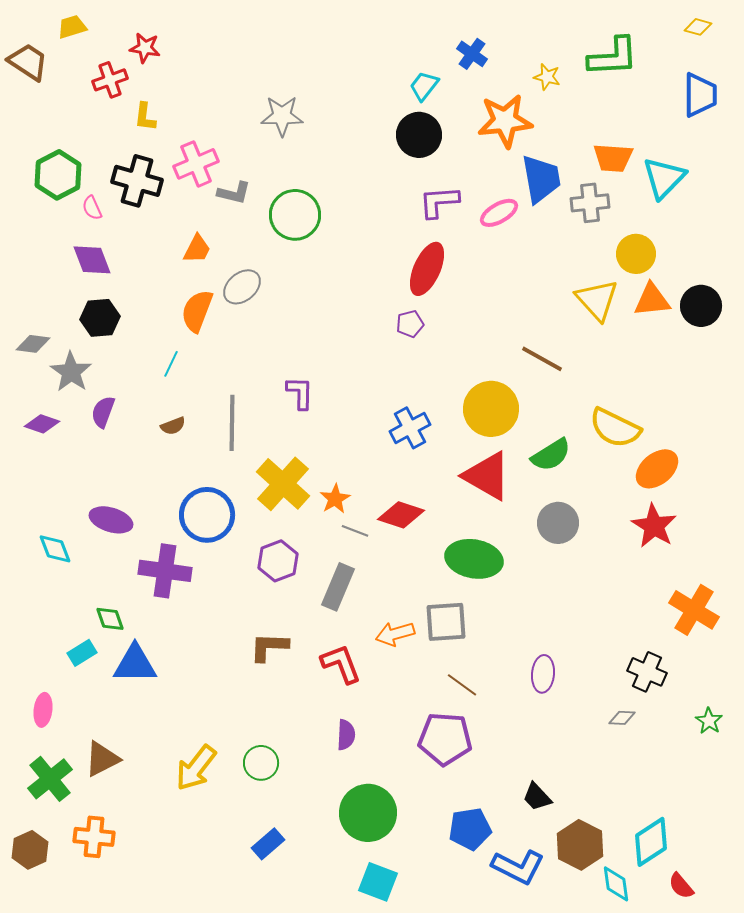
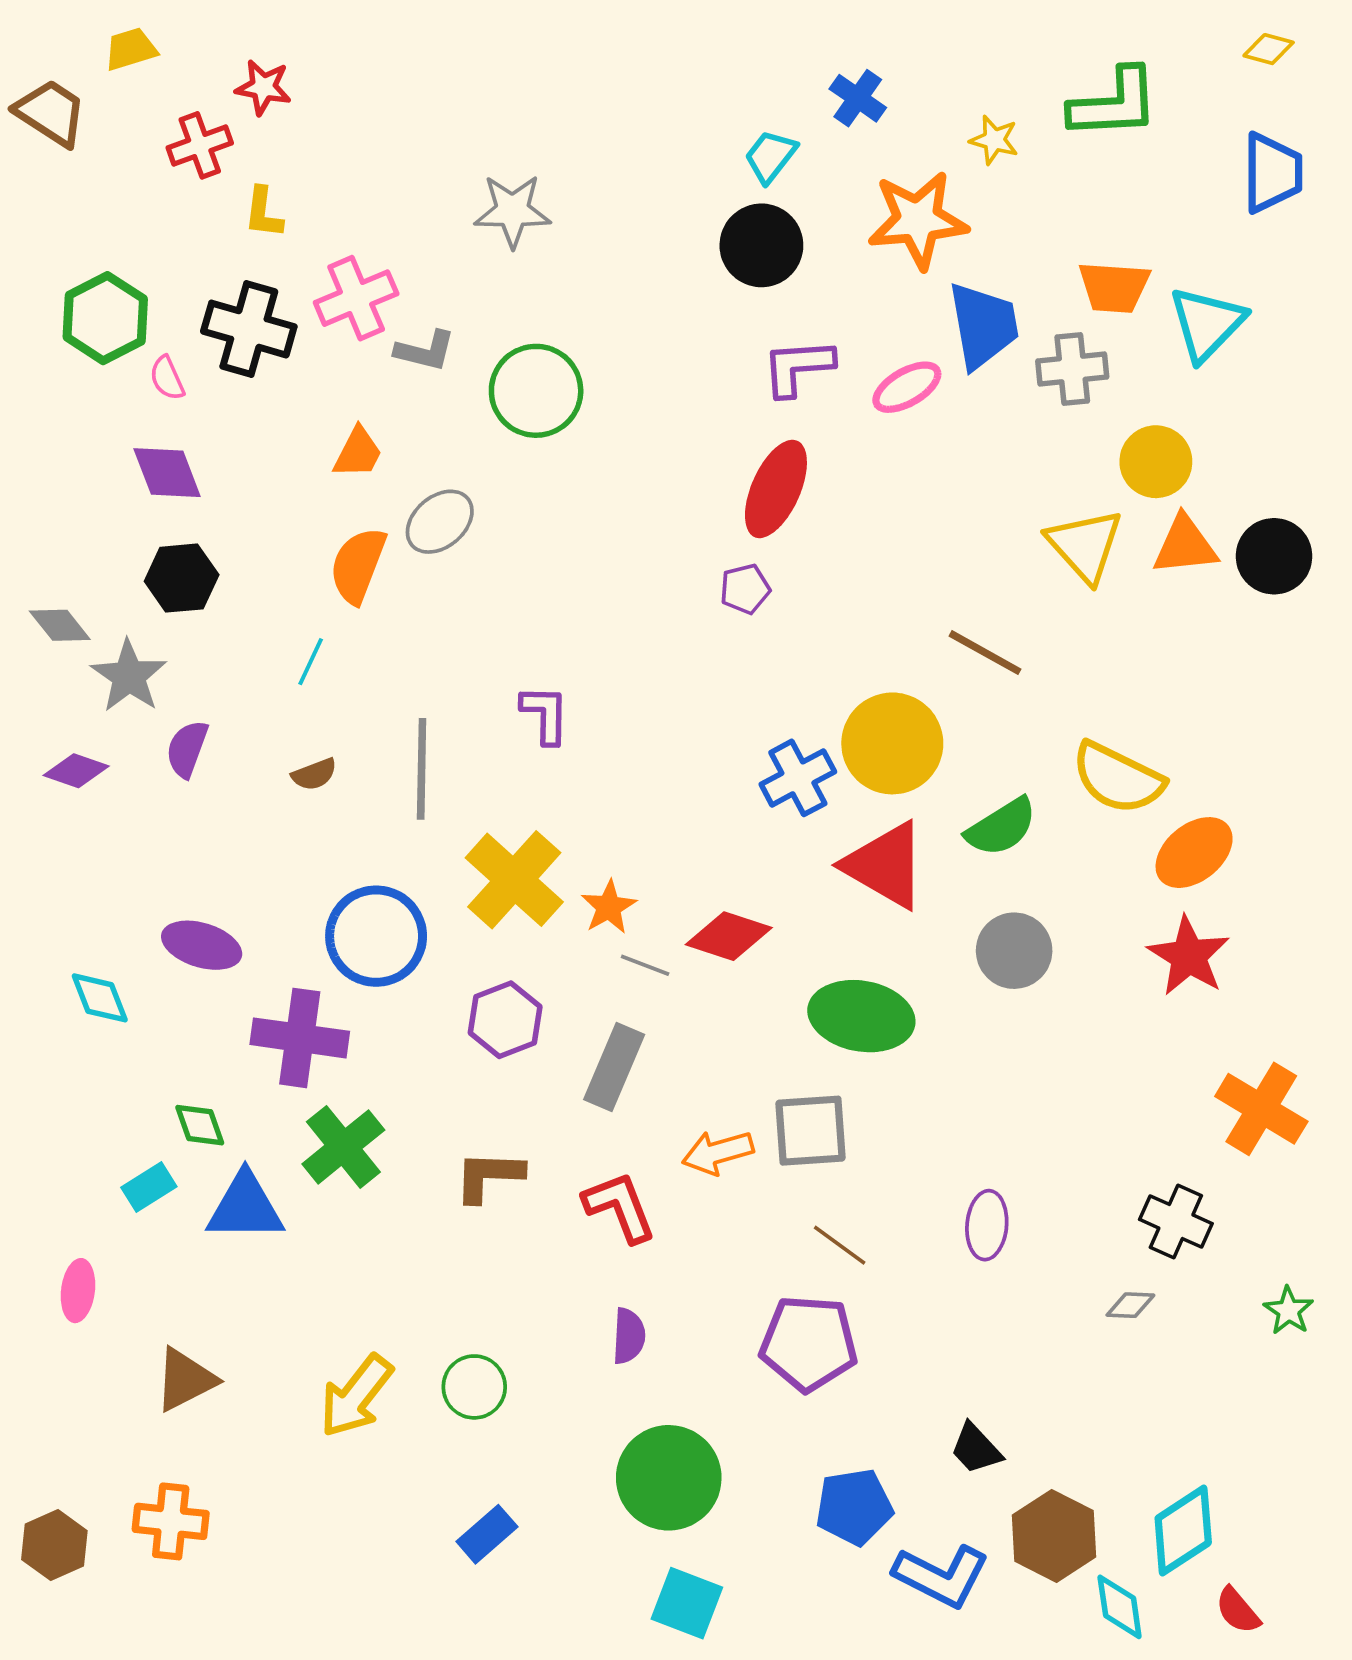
gray diamond: (33, 344) -> (60, 625), turned 44
blue cross: (410, 428) -> (798, 778), moved
green cross: (50, 779) -> (343, 1147), moved

